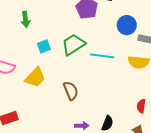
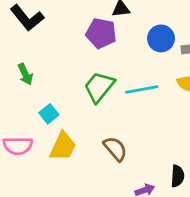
cyan square: (44, 46) -> (49, 114), moved

